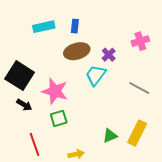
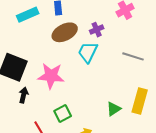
purple cross: (109, 55) -> (97, 30), turned 32
black arrow: (24, 105) -> (24, 95), turned -98
green square: (59, 118) -> (63, 113), moved

